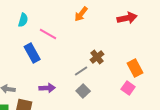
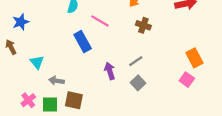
brown cross: (97, 57) -> (143, 25), moved, turned -32
purple arrow: (47, 88) -> (110, 71), moved, turned -105

